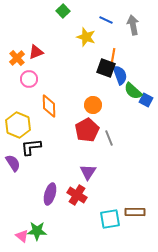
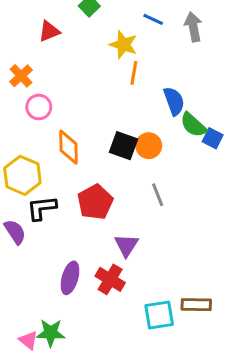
red triangle: (36, 52) -> (49, 31), moved
orange line: (113, 56) -> (134, 73), moved
black square: (106, 68) -> (123, 146), moved
orange circle: (93, 105) -> (149, 146), moved
red pentagon: (87, 130) -> (95, 202), moved

